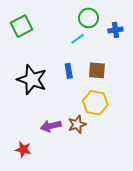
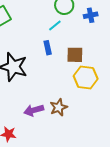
blue rectangle: (69, 71) -> (48, 48), moved
yellow hexagon: (95, 103) -> (86, 77), moved

